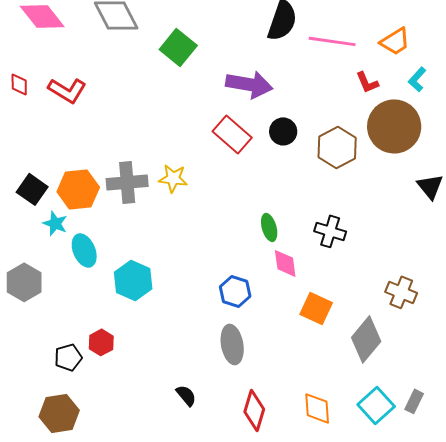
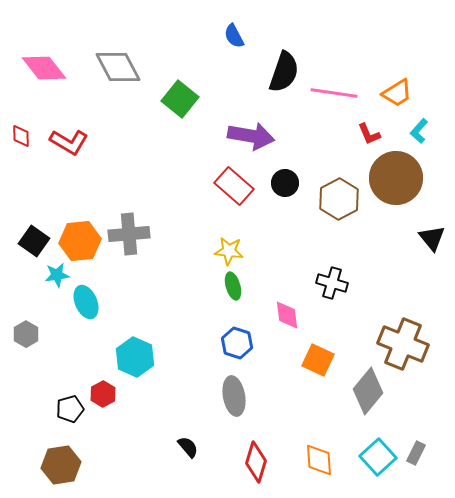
yellow star: (173, 178) -> (229, 251), moved
cyan star: (55, 223) -> (57, 275), turned -30
green ellipse: (269, 227) -> (233, 286), moved
cyan hexagon: (133, 280) -> (135, 357), moved
gray hexagon: (24, 282) -> (26, 334), size x0.7
brown cross: (401, 292) -> (403, 344), size x1.6

